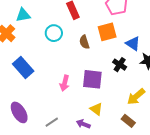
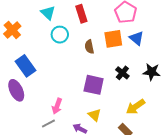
cyan triangle: (23, 15) -> (48, 13), moved, turned 49
blue triangle: (133, 44) -> (136, 38), moved
pink arrow: (65, 83) -> (57, 106), moved
purple ellipse: (19, 112) -> (16, 90), moved

